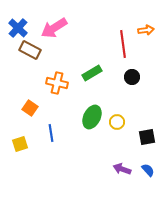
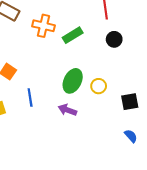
orange cross: (57, 83) -> (44, 26), moved
purple arrow: (122, 169) -> (67, 110), moved

